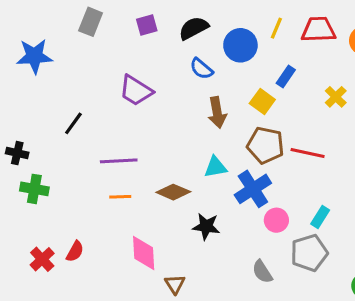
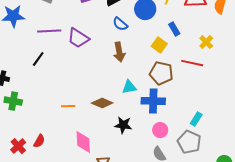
blue rectangle: (286, 77) -> (174, 29), turned -64
brown arrow: (217, 112) -> (119, 52), moved
red line: (308, 153) -> (192, 63), moved
purple line: (119, 161) -> (49, 31), moved
blue cross: (253, 189) -> (153, 101), turned 35
pink circle: (276, 220) -> (160, 130), moved
gray pentagon: (309, 253) -> (189, 142), turned -30

